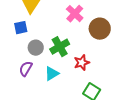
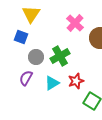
blue square: (21, 28) -> (21, 37), turned 32
red star: (82, 63) -> (76, 81), moved

